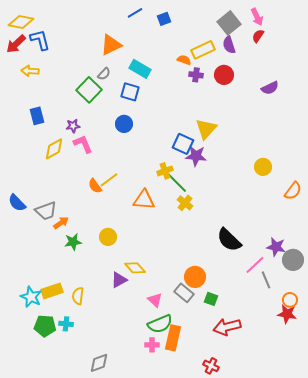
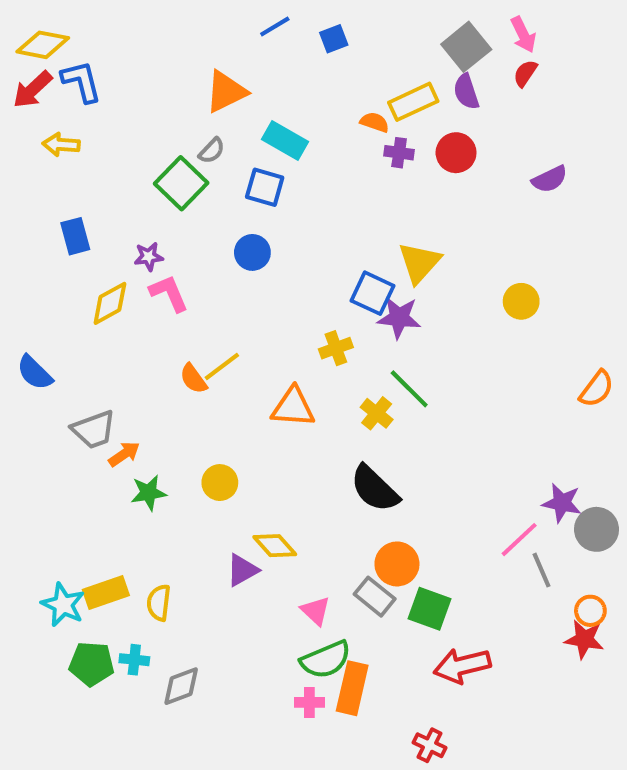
yellow circle: (263, 167) -> (521, 301), moved
green line: (177, 183) -> (409, 389), moved
blue semicircle: (17, 203) -> (35, 373), moved
black semicircle: (229, 240) -> (375, 489), moved
green square: (211, 299) -> (430, 609), size x1.5
gray diamond: (99, 363) -> (181, 686), moved

